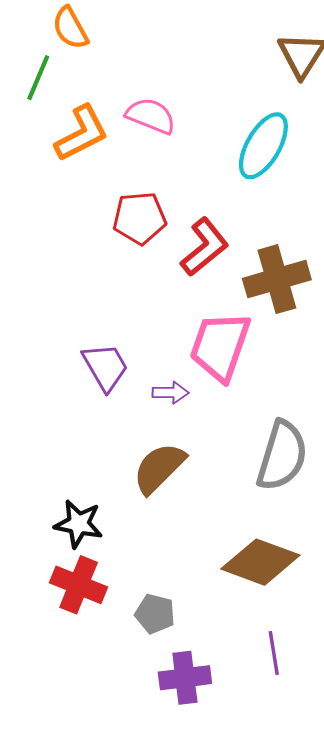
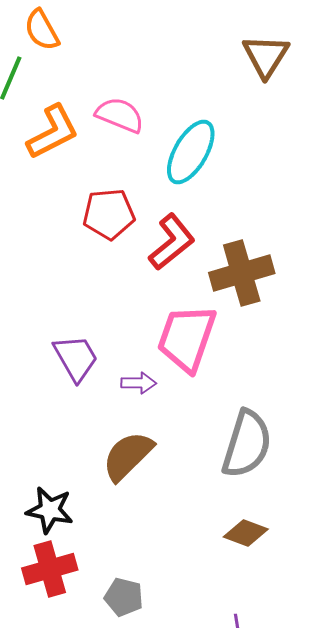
cyan ellipse: (263, 146) -> (191, 152), moved
brown diamond: (260, 562) -> (246, 533), moved, size x0.6
red cross: (79, 585) -> (50, 569), turned -38

